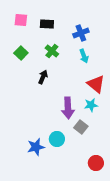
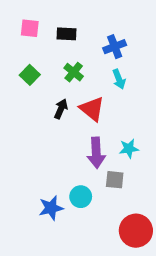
red triangle: (96, 84) -> (92, 109), moved
gray square: (81, 127) -> (115, 180), turned -32
red circle: (96, 163) -> (136, 231), size x1.5

